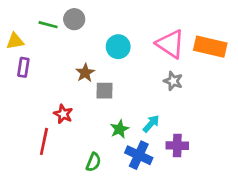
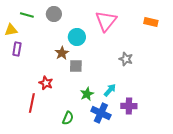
green line: (48, 25) -> (27, 15), moved
pink triangle: (170, 44) -> (106, 21), moved, turned 35
cyan circle: (118, 47) -> (77, 37), moved
orange rectangle: (210, 47) -> (151, 22), moved, size x0.6

